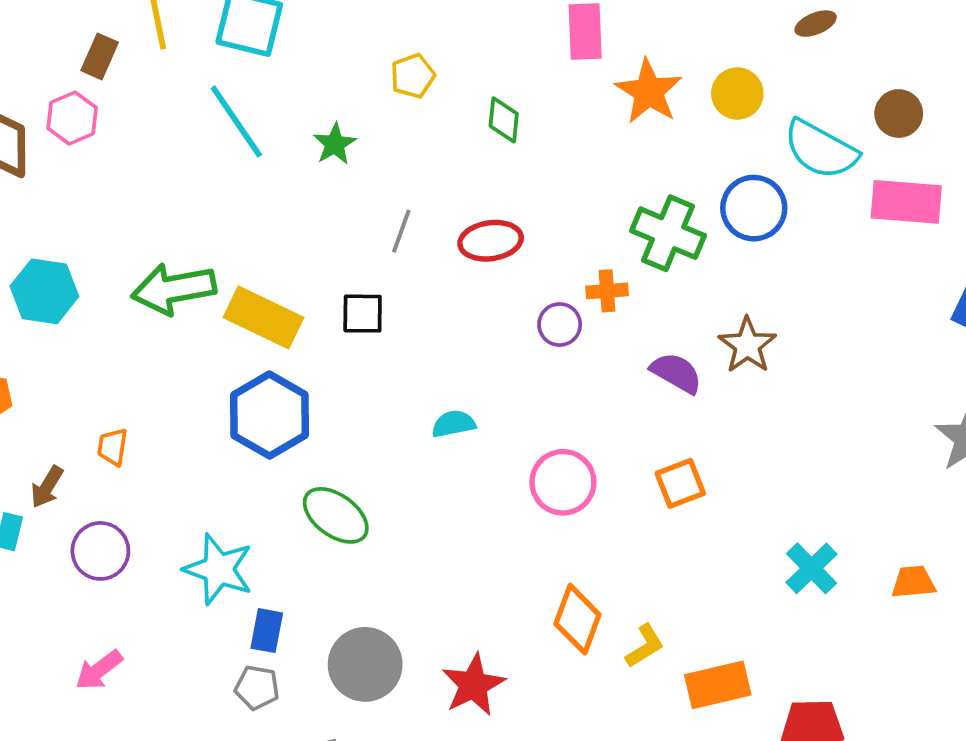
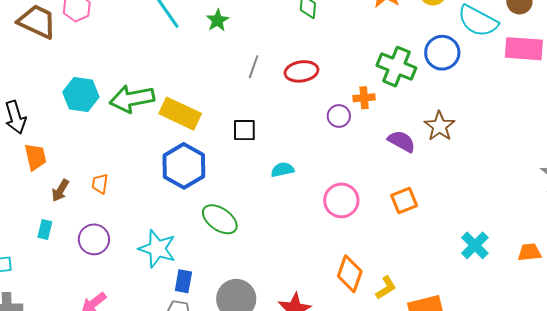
cyan hexagon: (44, 291) -> (81, 94), moved
black square: (363, 314) -> (244, 130), moved
brown arrow: (47, 487) -> (60, 190), moved

